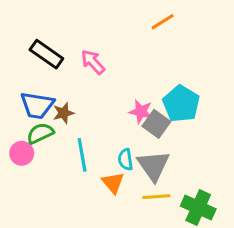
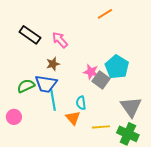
blue trapezoid: (37, 105) -> (46, 84), moved
brown star: (63, 113) -> (53, 64), moved
pink circle: (22, 153) -> (14, 117), moved
gray triangle: (153, 166) -> (131, 107), moved

